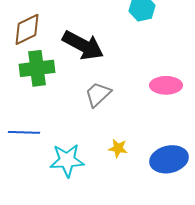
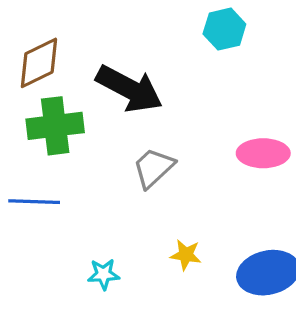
blue line: (24, 132) -> (34, 202), moved
cyan star: (67, 160) -> (103, 274), size x0.6

